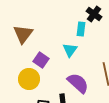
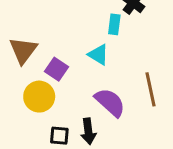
brown triangle: (23, 34) -> (23, 50), moved
cyan triangle: (70, 50) -> (98, 55), turned -35

